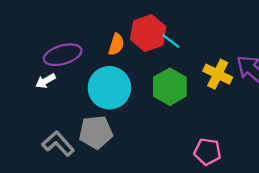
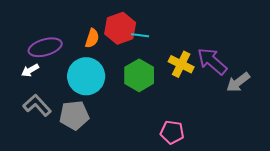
cyan line: (171, 41) -> (140, 35), turned -30
gray L-shape: (58, 144) -> (37, 105), moved

